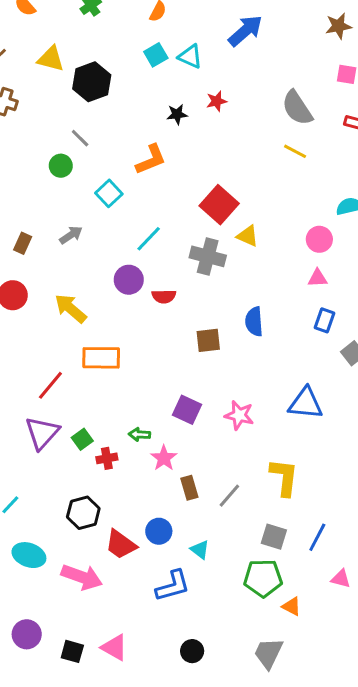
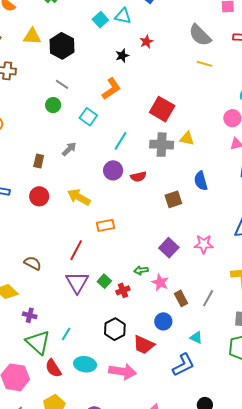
yellow triangle: (248, 236) -> (187, 138), moved
orange rectangle: (101, 358) -> (106, 225), size x0.7
purple square: (187, 410) -> (169, 248), turned 30
blue circle: (159, 531) -> (163, 321), moved

